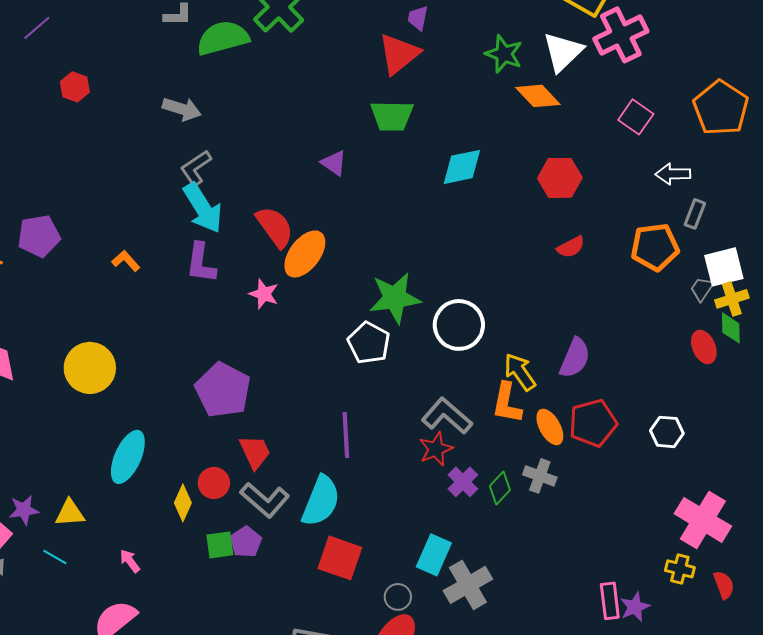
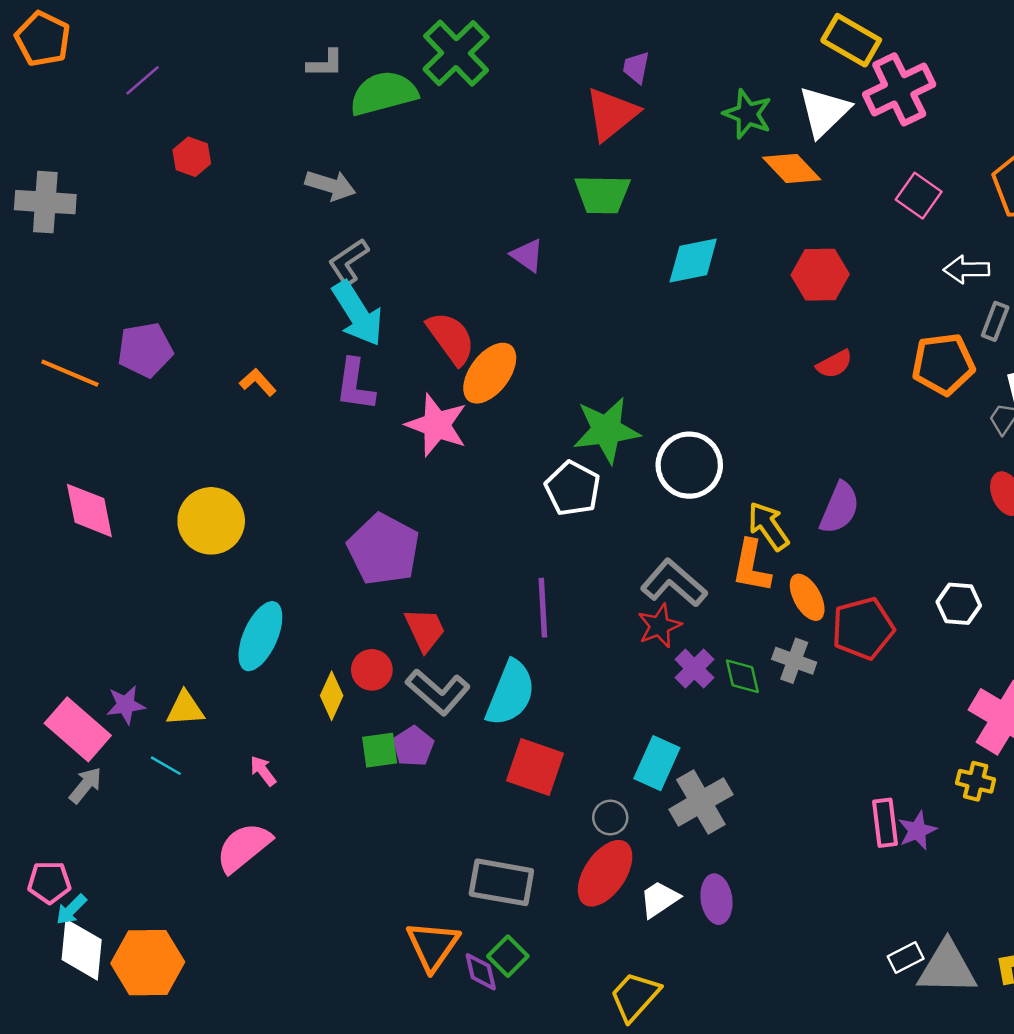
pink star: (264, 294) -> (437, 425), size x1.6
red pentagon: (593, 423) -> (863, 628), moved
green diamond: (500, 488) -> (742, 676), turned -56

